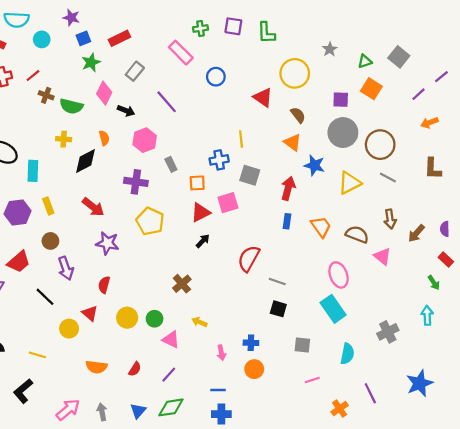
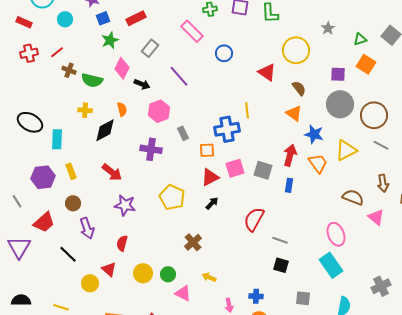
blue cross: (219, 160) -> (227, 129), size x1.4
gray square: (250, 175) -> (263, 170), moved
yellow pentagon: (150, 221) -> (172, 197), moved
orange trapezoid: (321, 227) -> (318, 163), moved

